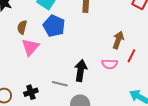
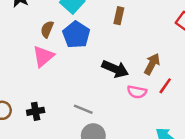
brown semicircle: (22, 27) -> (47, 29), moved
black arrow: (81, 70) -> (115, 69), moved, turned 95
gray line: (60, 84) -> (83, 109), moved

